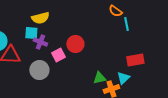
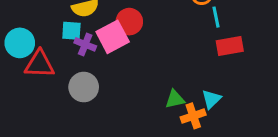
red circle: (75, 44) -> (129, 22), moved
pink square: (58, 55) -> (113, 37), moved, size x1.5
red rectangle: (135, 60) -> (230, 46), moved

